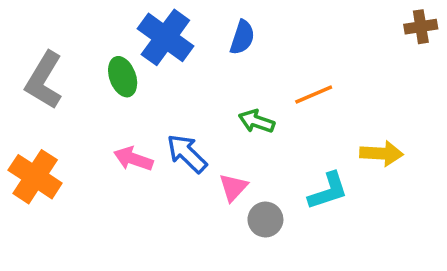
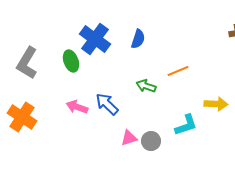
pink triangle: (233, 187) -> (129, 138), moved, turned 30

